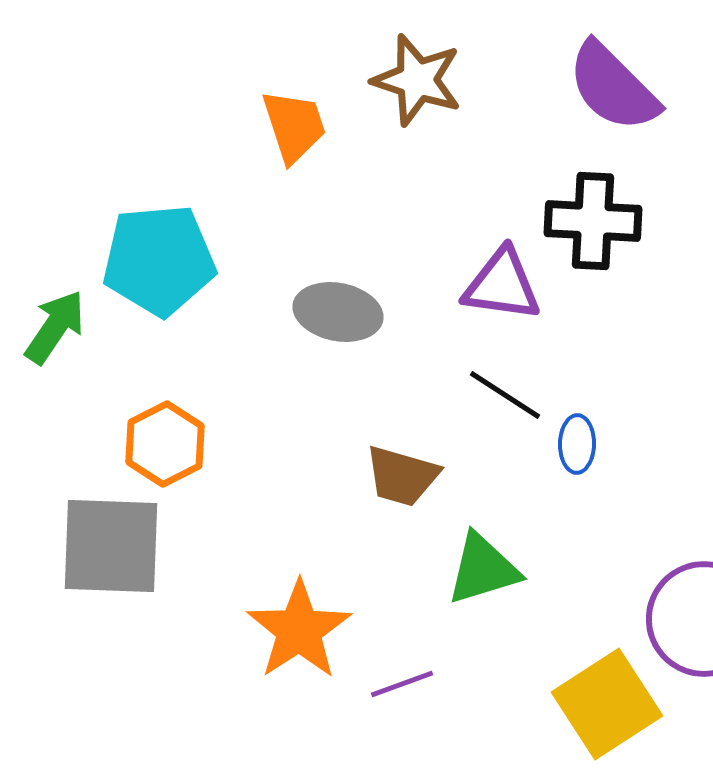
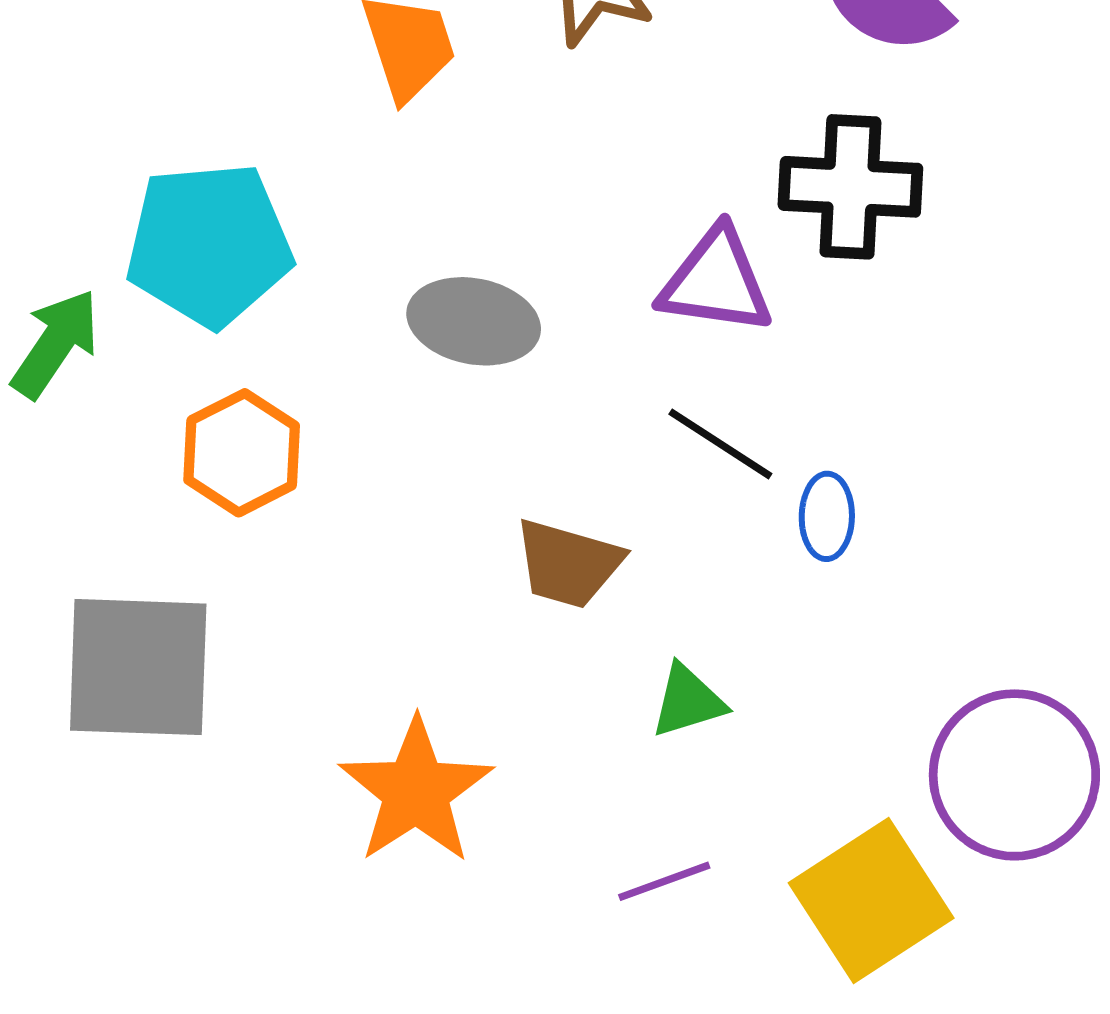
orange hexagon: (165, 444) -> (242, 453), moved
green triangle: (483, 569) -> (688, 701), size x0.7
purple line: (402, 684) -> (664, 881), moved

